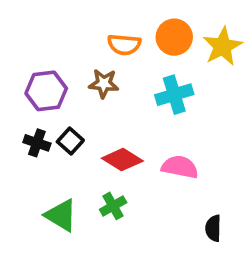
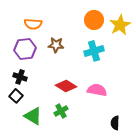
orange semicircle: (124, 45) -> (33, 24), moved
black square: (70, 141) -> (16, 96), moved

